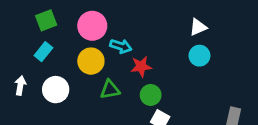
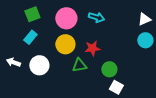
cyan arrow: (121, 46) -> (96, 17), moved
red star: (141, 66) -> (92, 48), moved
white arrow: (20, 85) -> (13, 62), turned -80

